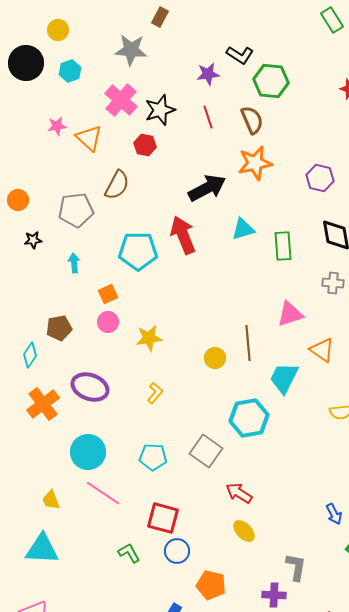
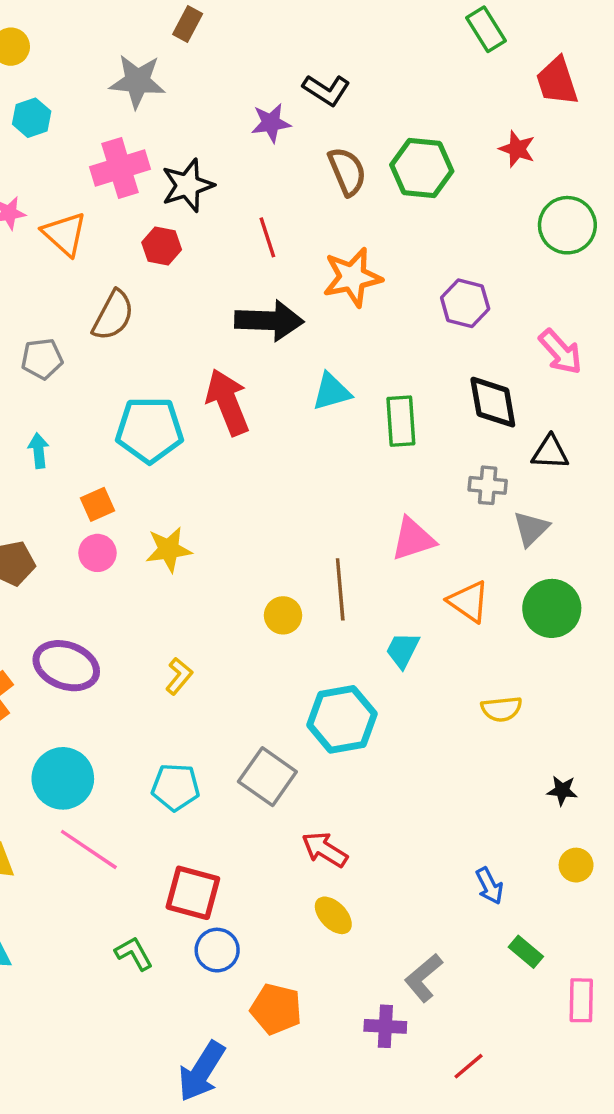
green hexagon: (271, 81) -> (422, 168), moved
pink cross: (121, 100) -> (120, 168), turned 32
red line: (208, 117) -> (267, 237), moved
brown semicircle: (252, 120) -> (347, 171), moved
black arrow: (207, 188) -> (269, 321), turned 30
gray pentagon: (76, 210) -> (42, 359), size x0.7
yellow star: (149, 338) -> (169, 549), moved
cyan trapezoid: (284, 378) -> (403, 650), size x0.7
gray L-shape: (296, 567) -> (423, 978), turned -140

